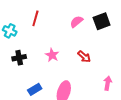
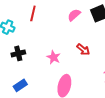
pink star: (52, 55) -> (54, 57), moved
blue rectangle: (35, 89) -> (20, 85), moved

